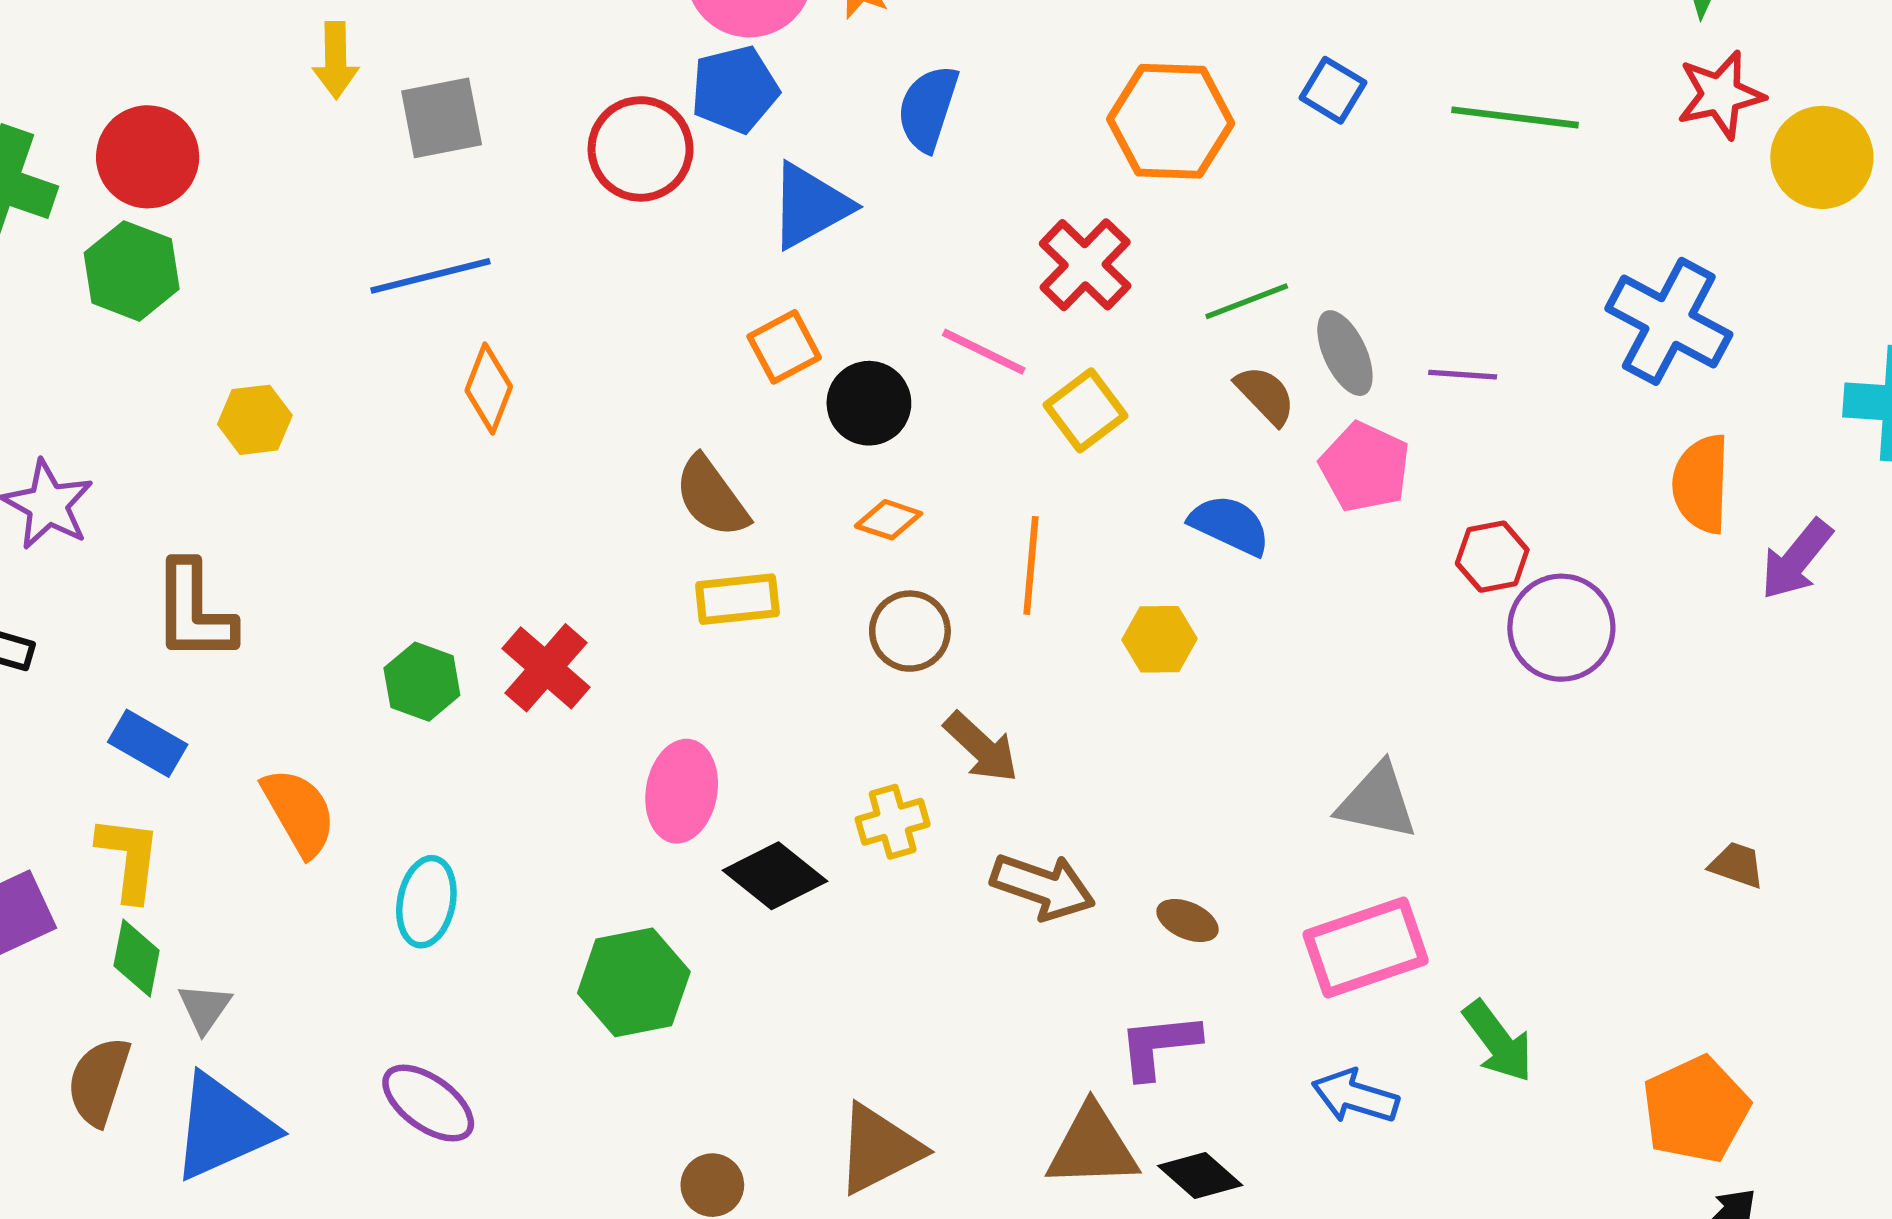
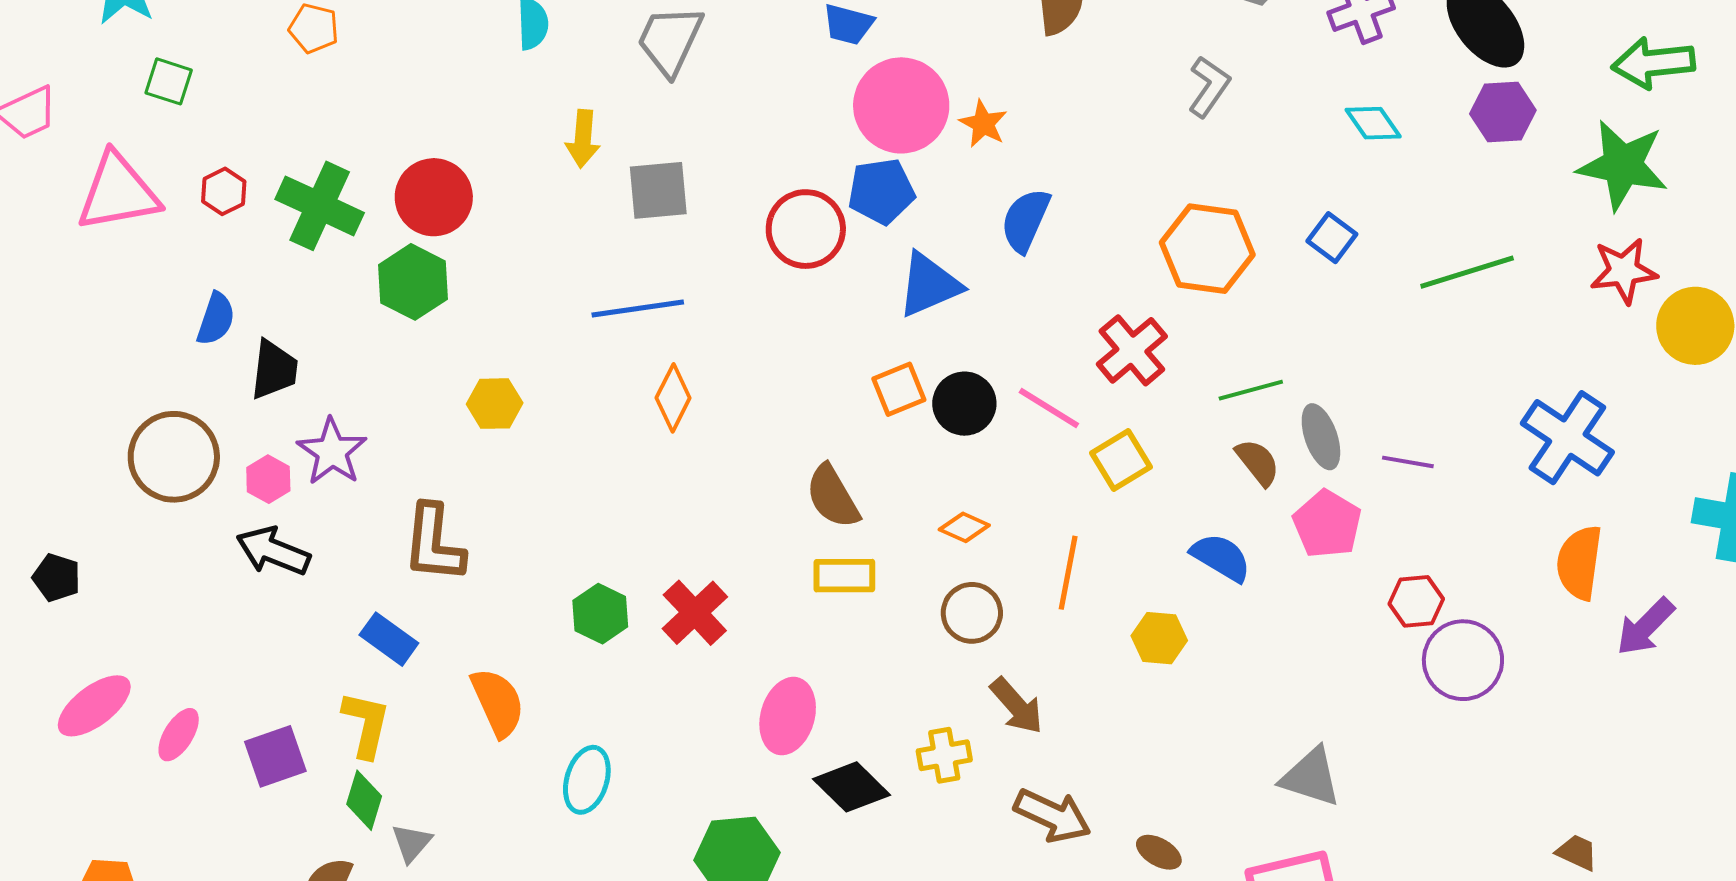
green line: (1515, 117) -> (1467, 272), turned -30
black circle: (869, 403) -> (964, 404), moved

